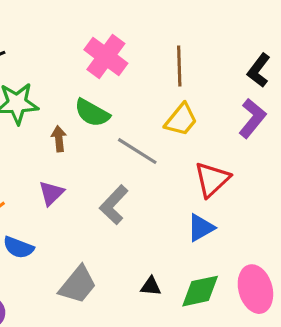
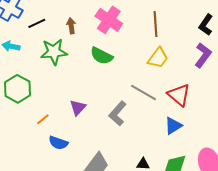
brown arrow: (59, 139) -> (71, 26), moved
gray line: (137, 151) -> (144, 93), moved
red triangle: (212, 179) -> (179, 95), turned -35

